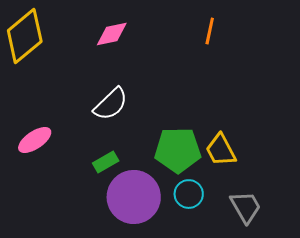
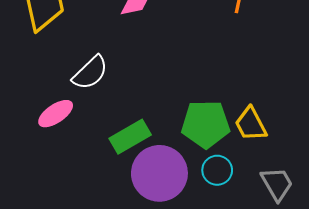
white semicircle: (111, 104) -> (90, 73), moved
green rectangle: (106, 162) -> (130, 137), size x1.5

